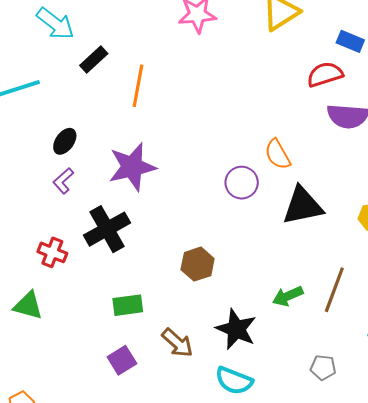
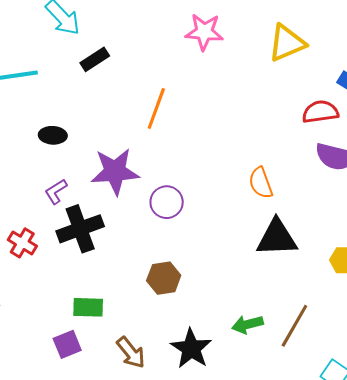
orange line: (138, 86) -> (156, 108), moved
black ellipse: (65, 141) -> (53, 135), turned 48
purple L-shape: (63, 181) -> (56, 192), moved
purple circle: (242, 183) -> (167, 202), moved
purple square: (122, 360) -> (67, 344), moved

